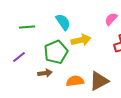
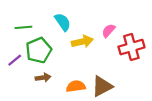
pink semicircle: (111, 19) -> (109, 31), moved
green pentagon: (56, 52) -> (39, 50), moved

